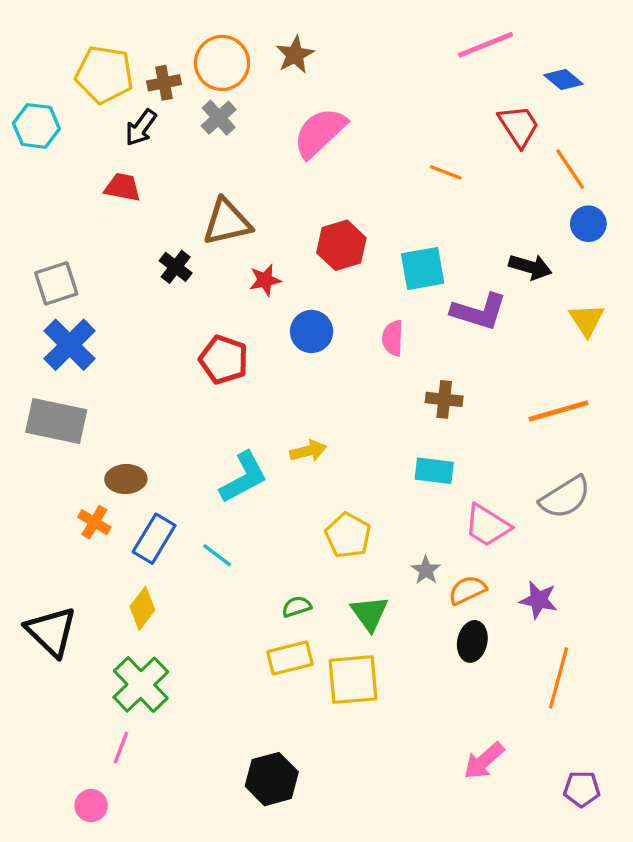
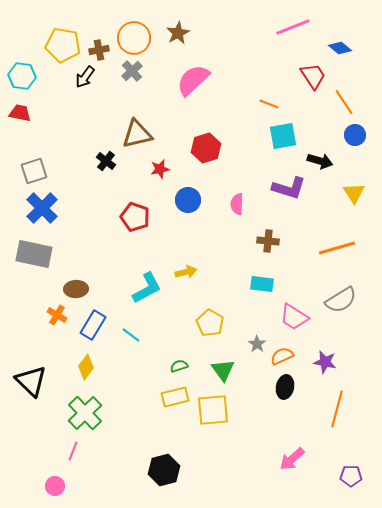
red trapezoid: (123, 187) -> (20, 113), moved
cyan square: (423, 269) -> (283, 136), moved

